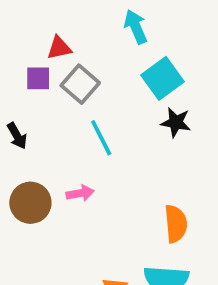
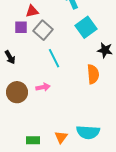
black star: (176, 122) -> (105, 50), moved
orange semicircle: (176, 224) -> (93, 74), moved

